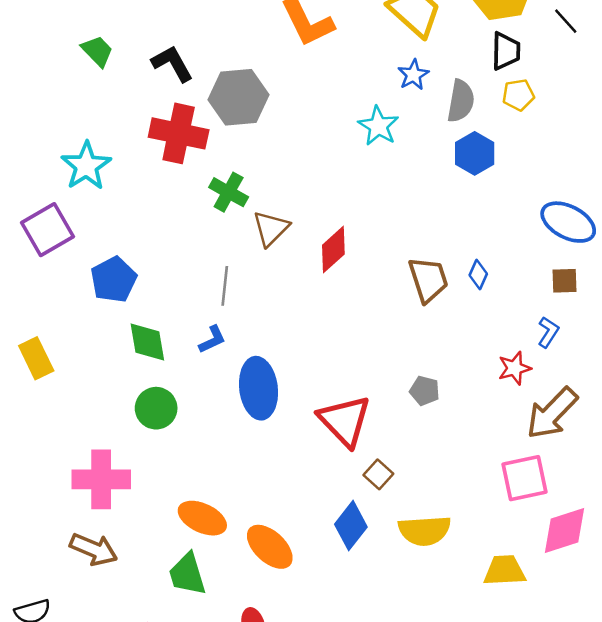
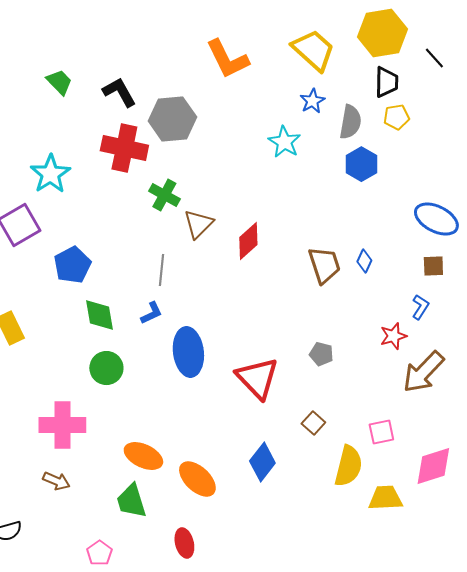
brown square: (378, 474) -> (313, 423), moved
pink square: (524, 478) -> (381, 432), moved, size x0.7
yellow semicircle: (425, 531) -> (348, 466), moved, turned -72
brown arrow: (94, 549) -> (56, 481), size x0.7

